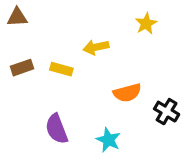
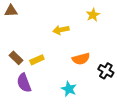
brown rectangle: (22, 68) -> (16, 58), moved, turned 64
yellow rectangle: (61, 69) -> (37, 60), moved, turned -40
purple semicircle: (57, 129) -> (24, 83), moved

